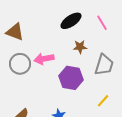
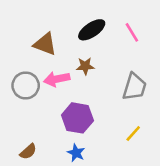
brown triangle: (15, 32) -> (45, 44), moved
brown star: (80, 47) -> (85, 66), moved
purple hexagon: (71, 78) -> (77, 118), moved

